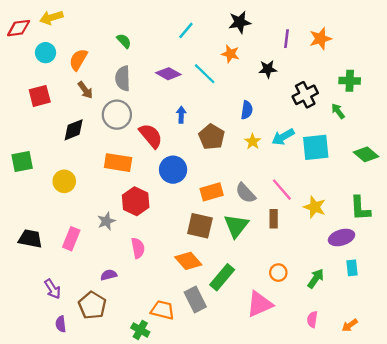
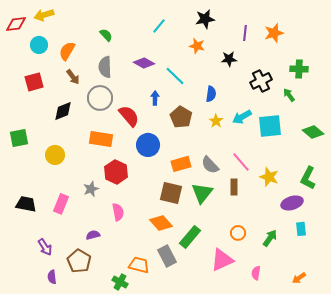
cyan line: (205, 74) -> (175, 76), moved
green L-shape: (360, 208) -> (308, 178), turned 30
pink semicircle: (312, 319) -> (256, 273), moved

